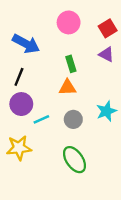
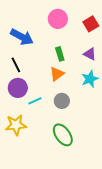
purple triangle: (106, 54) -> (90, 54), moved
black line: (19, 77) -> (16, 65), turned -49
orange triangle: (67, 87) -> (57, 74), turned -35
cyan star: (106, 111) -> (90, 79), moved

